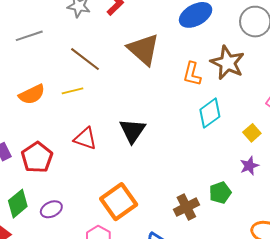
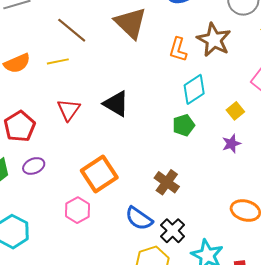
black triangle: (132, 131) -> (116, 104), turned -36
red triangle: (85, 139) -> (69, 110), turned 45
green pentagon: (220, 193) -> (184, 125), moved
brown cross: (186, 207) -> (167, 182), turned -30
purple ellipse: (51, 209) -> (34, 166), moved

